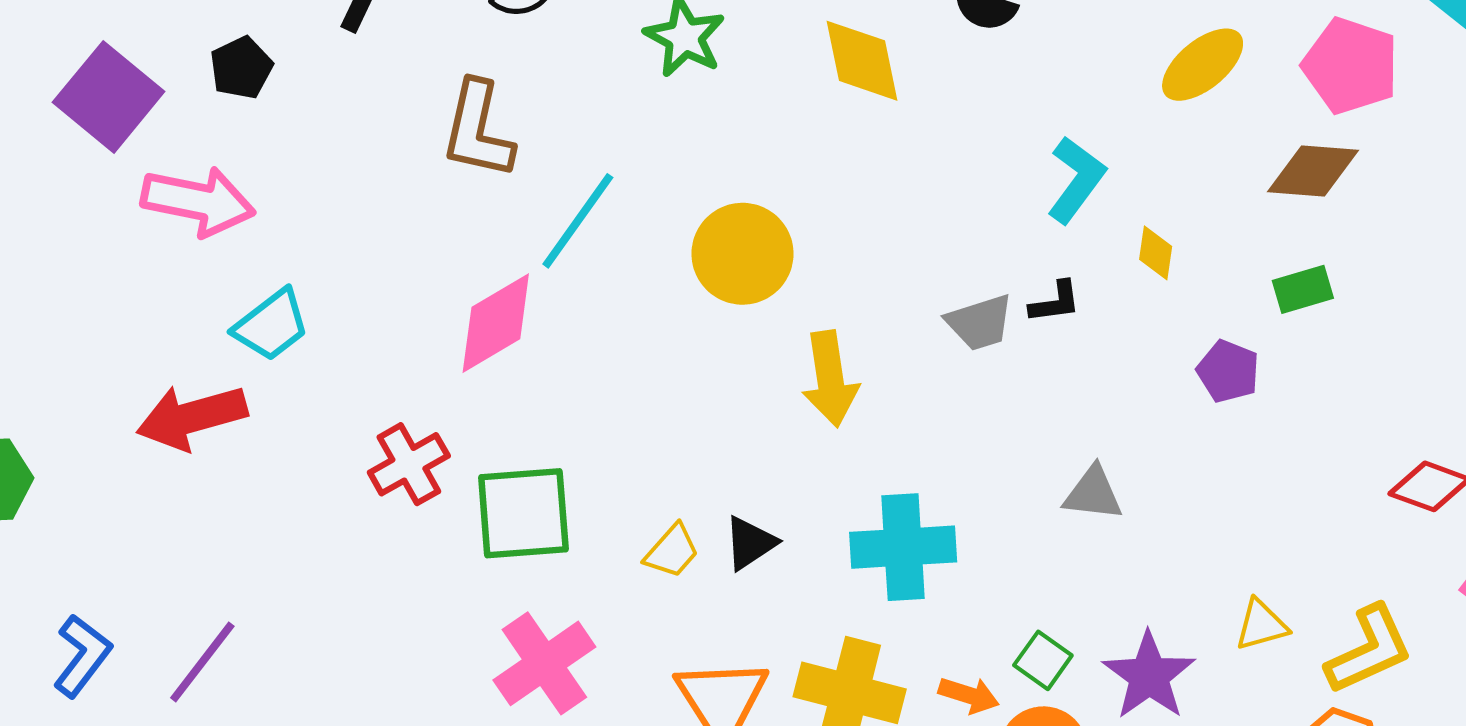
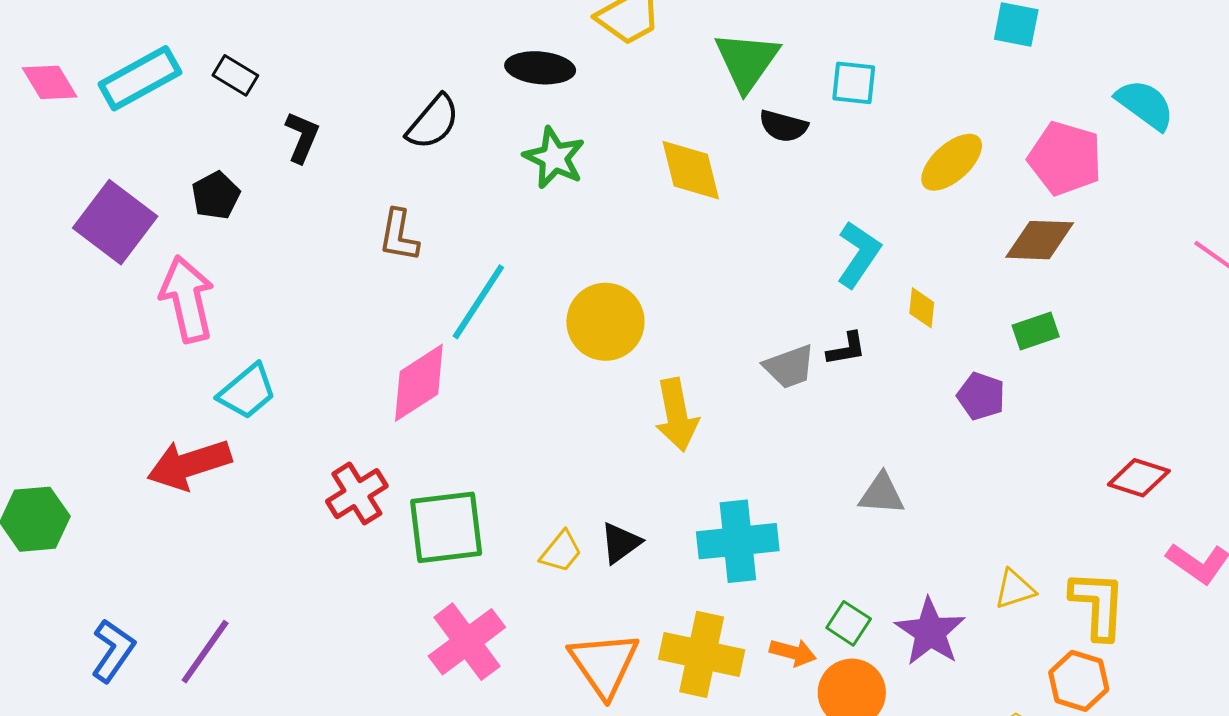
brown L-shape: (478, 130) -> (399, 235), size x0.7
pink arrow: (198, 201) -> (187, 299), turned -112
yellow L-shape: (1369, 650) -> (1098, 605), turned -60

